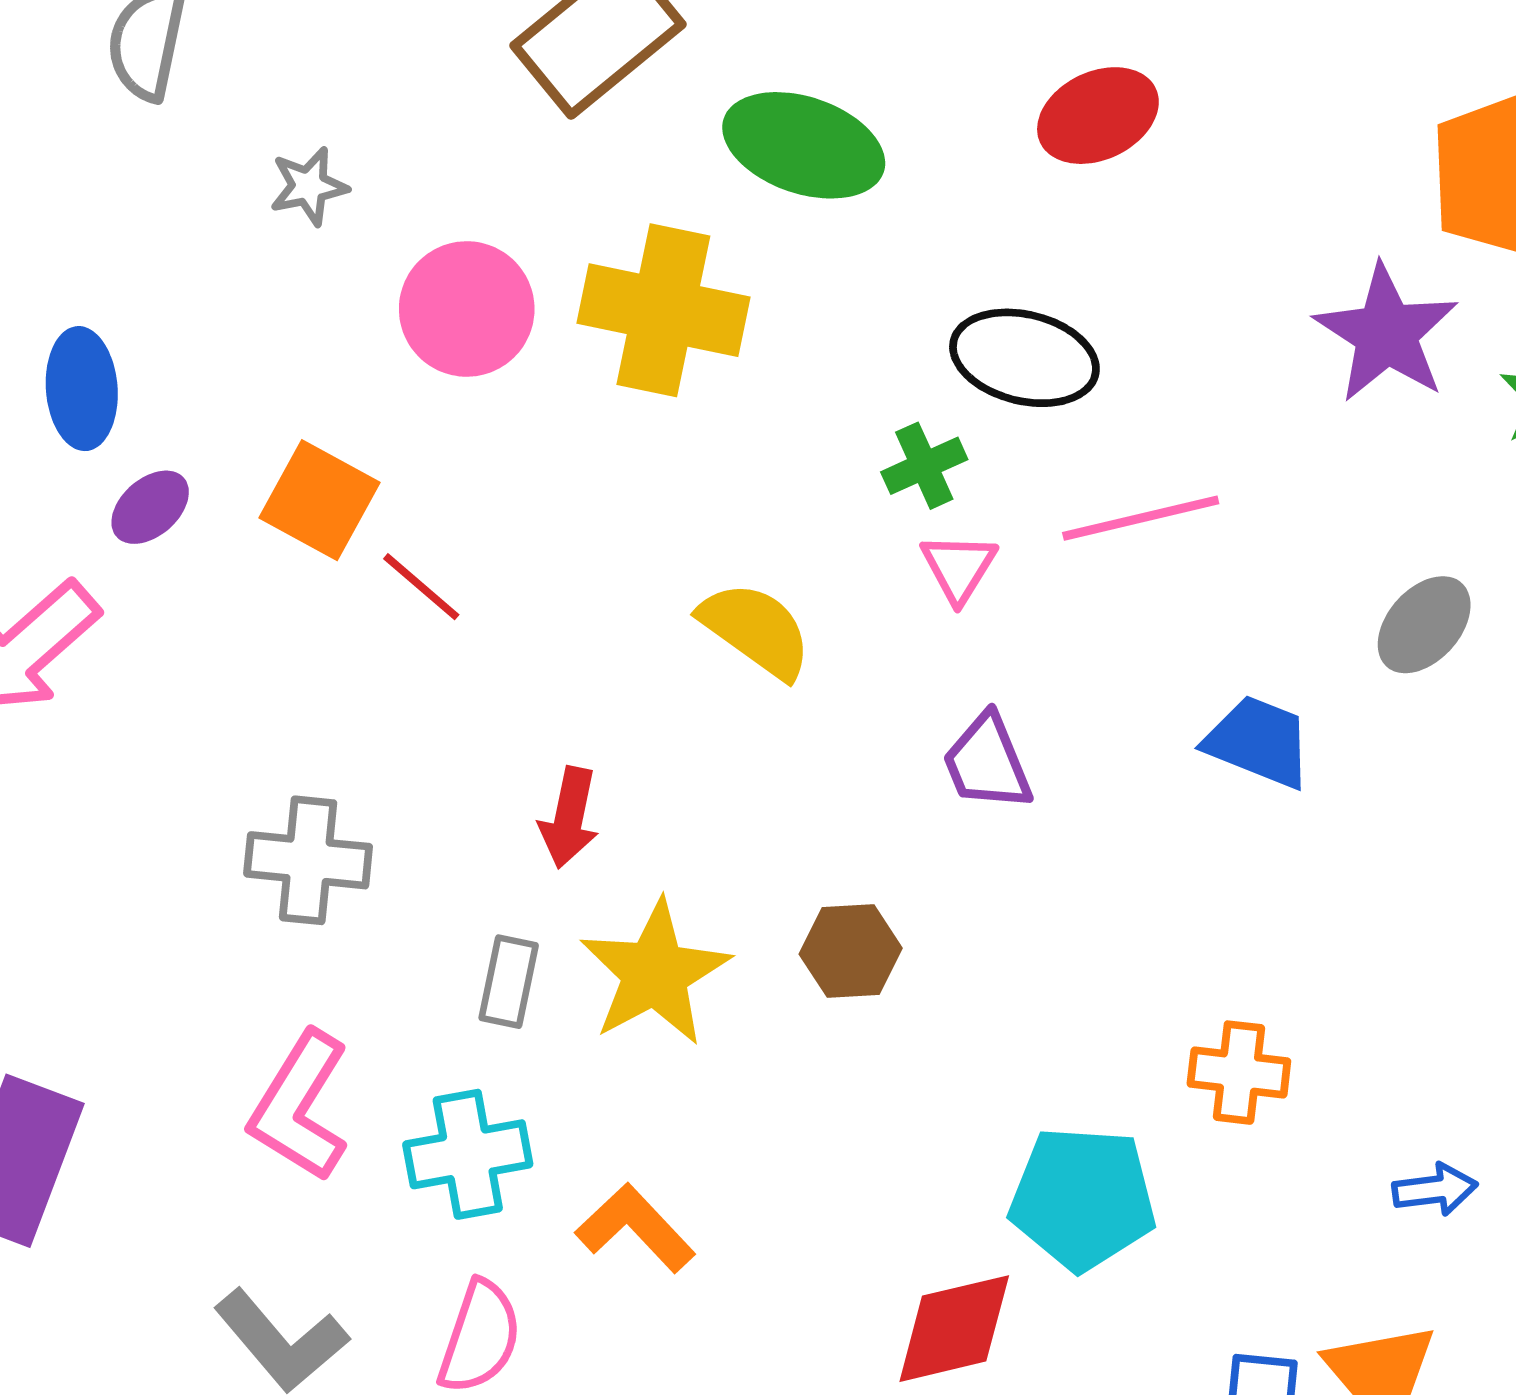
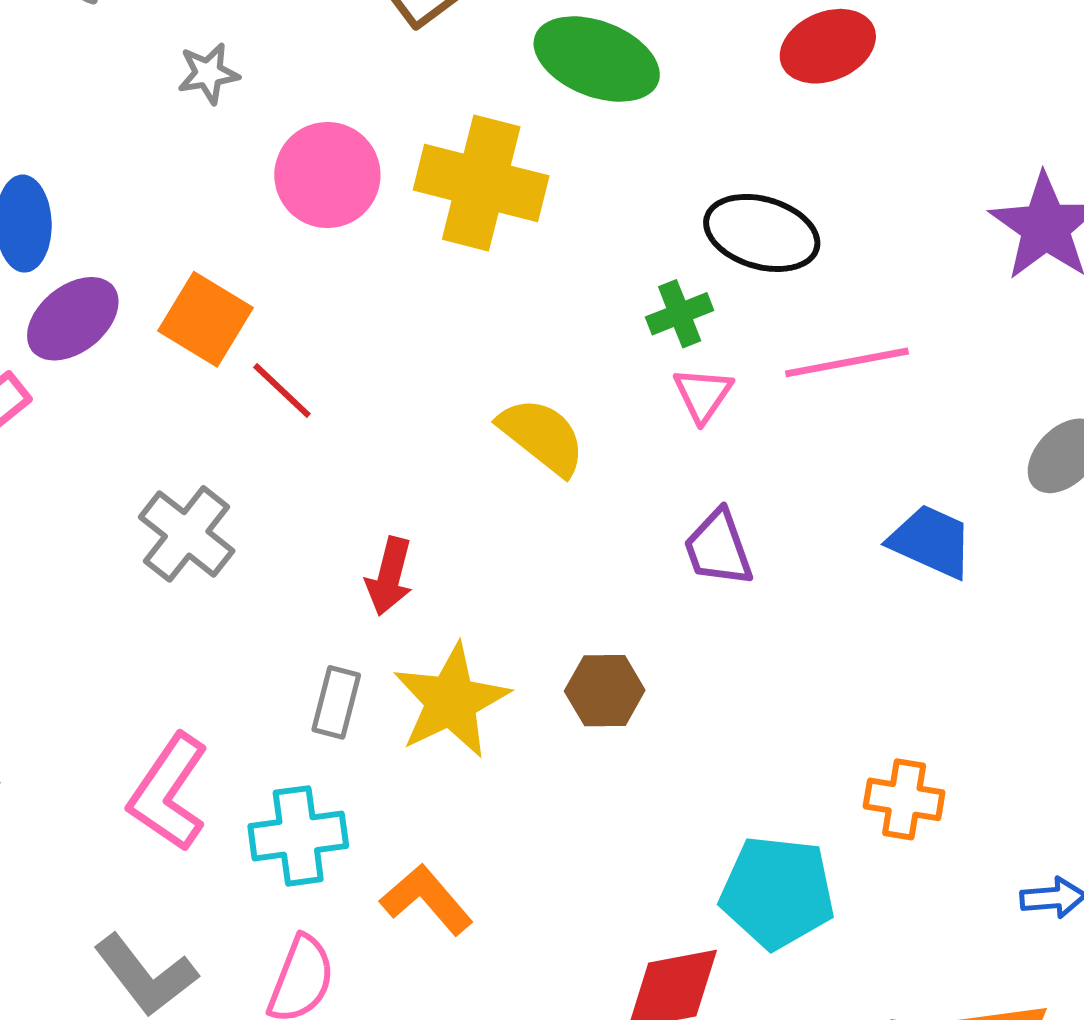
purple ellipse: (150, 507) -> (73, 319), size x1.5
gray cross: (308, 860) -> (187, 534), moved, turned 30

